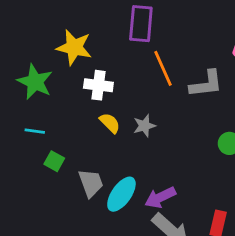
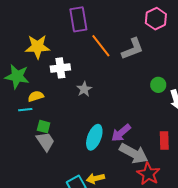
yellow semicircle: (110, 123) -> (36, 96), moved, turned -49
gray star: (144, 126) -> (84, 89), moved
gray trapezoid: (91, 183) -> (45, 141), moved

